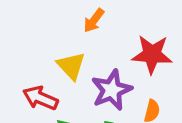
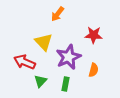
red star: (152, 54) -> (94, 35), size x0.7

